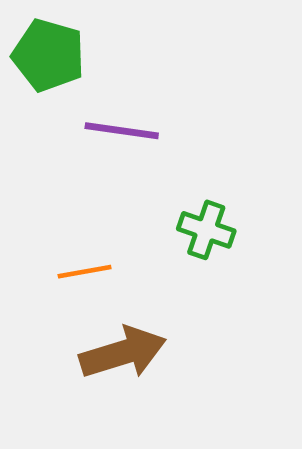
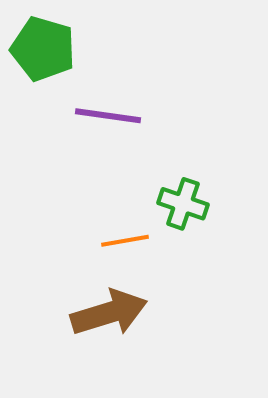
orange line: (85, 272) -> (125, 241), moved

